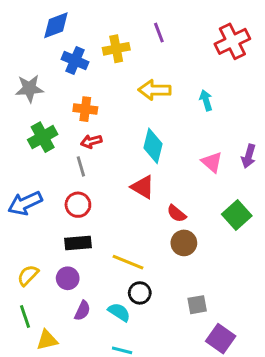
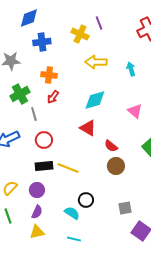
yellow cross: (116, 49) -> (80, 34), moved, turned 36
blue cross: (75, 61) -> (42, 42), turned -30
red arrow: (91, 141) -> (53, 97), turned -40
cyan diamond: (153, 146) -> (95, 100), turned 60
gray line: (81, 166) -> (34, 114), moved
yellow line: (128, 262) -> (68, 168), moved
purple semicircle: (82, 311) -> (37, 212), moved
yellow triangle: (47, 340) -> (37, 232), moved

